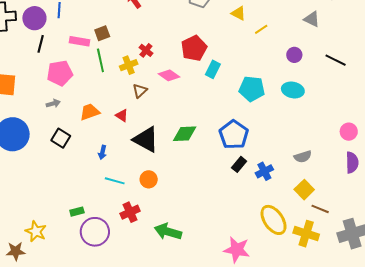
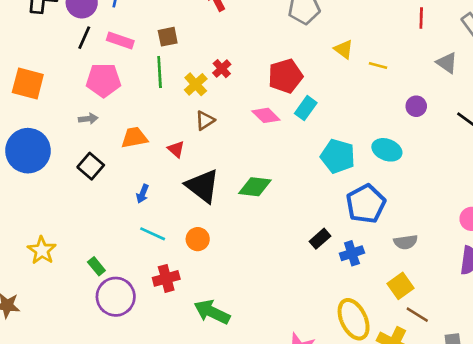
yellow triangle: (238, 13) -> (344, 49), moved
yellow line: (261, 29) -> (378, 65), turned 40
pink rectangle: (80, 41) -> (120, 41), moved
yellow cross: (129, 65) -> (196, 84), turned -30
pink diamond: (169, 75) -> (266, 115), moved
cyan pentagon: (252, 89) -> (338, 156), moved
cyan ellipse: (293, 90) -> (387, 150), moved
blue pentagon: (234, 135) -> (366, 204), moved
green rectangle: (77, 212) -> (96, 266), turned 56
yellow star: (36, 231) -> (42, 250), moved

